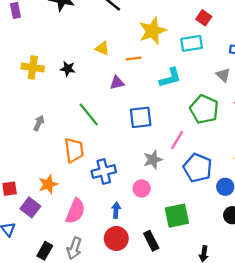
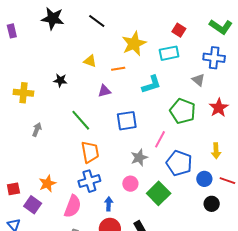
yellow cross: (33, 67) -> (23, 93), moved
orange trapezoid: (74, 150) -> (90, 152), moved
blue cross: (104, 171) -> (89, 181), moved
green square: (177, 216) -> (159, 193), moved, turned -30

